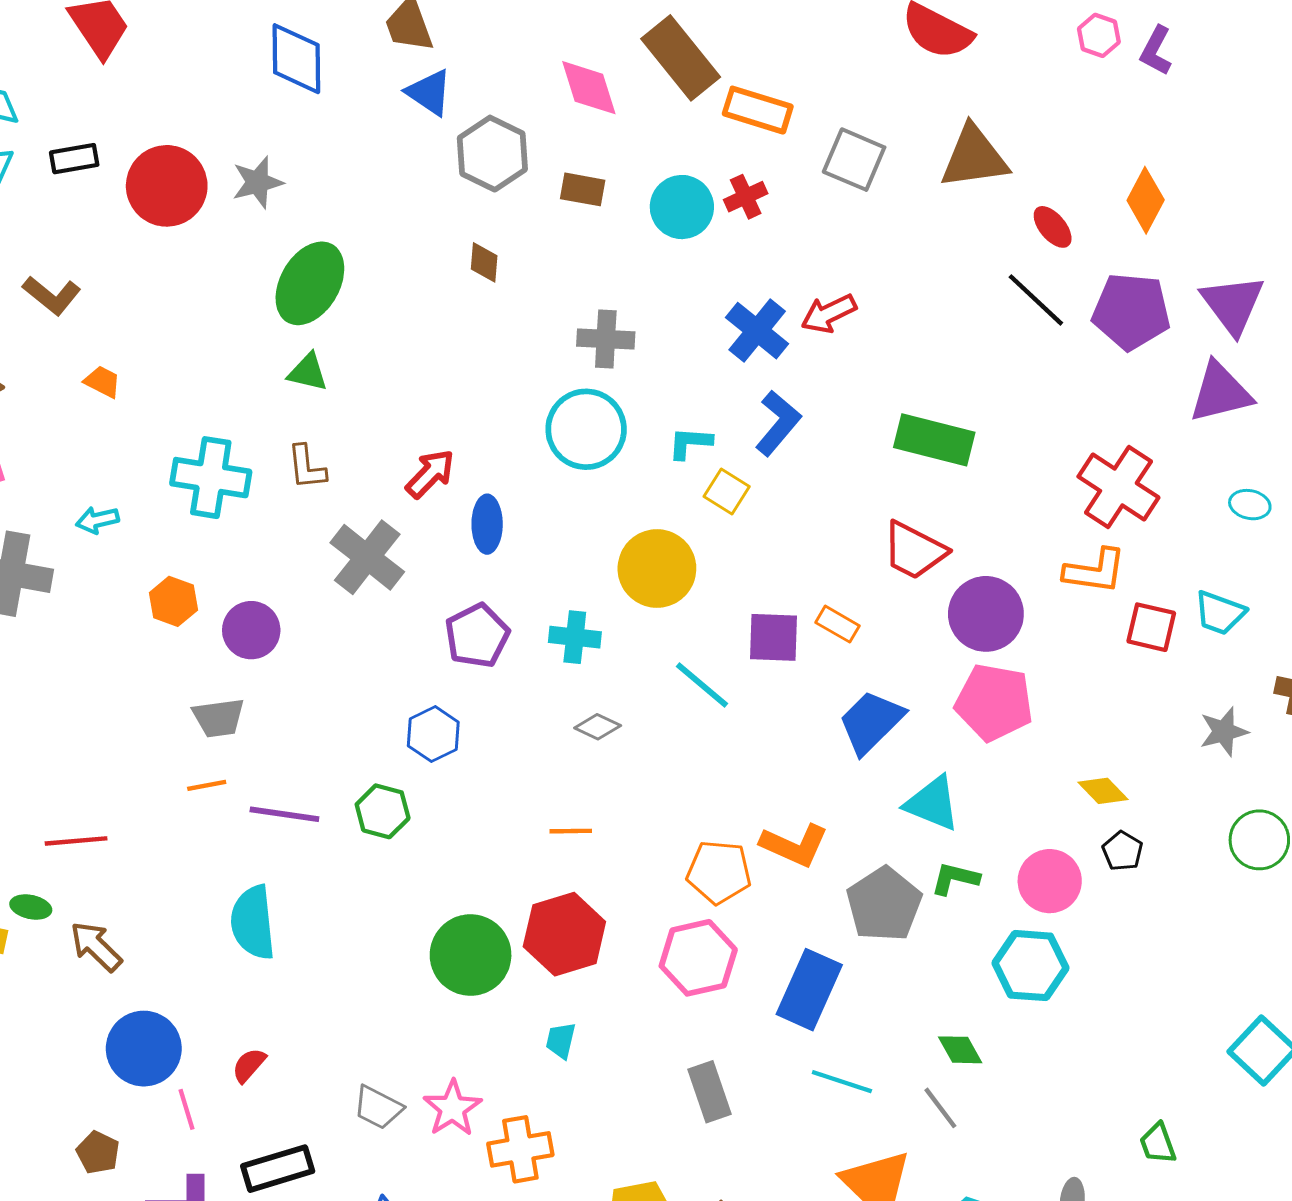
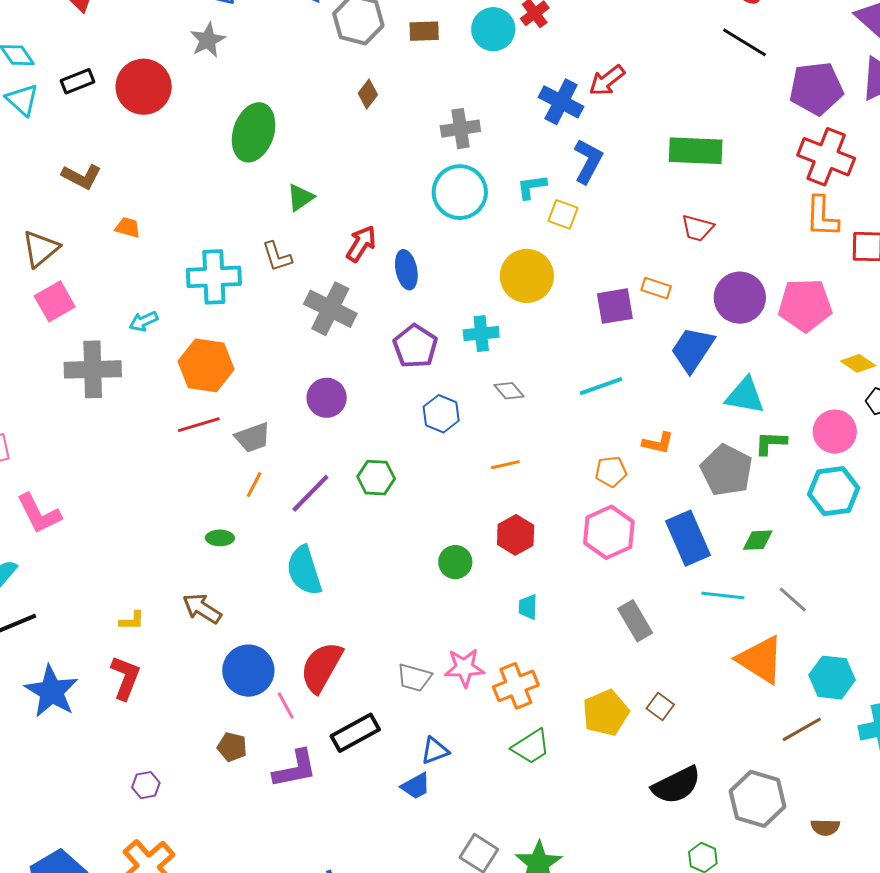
gray star: (258, 182) -> (208, 40), moved
brown diamond: (484, 262) -> (368, 94), turned 44
purple pentagon: (1131, 311) -> (816, 88), moved
green triangle: (308, 372) -> (300, 197), moved, turned -36
red trapezoid: (914, 551) -> (697, 228), size x0.7
orange L-shape: (1095, 571) -> (822, 217), turned 96
orange hexagon: (173, 601) -> (206, 365), size x1.6
purple circle: (986, 614) -> (740, 298), moved
purple circle: (251, 630) -> (327, 398), moved
cyan line: (702, 685) -> (601, 386), moved, turned -48
pink pentagon: (994, 702) -> (805, 305), moved
gray diamond: (598, 727) -> (509, 391), turned 36
blue hexagon: (433, 734) -> (441, 414), moved
orange line: (207, 785) -> (254, 485), turned -40
purple line: (284, 814) -> (310, 493), turned -42
red line: (76, 841) -> (199, 425), moved
orange L-shape: (794, 845) -> (658, 443), size x0.7
orange pentagon: (719, 872) -> (611, 472), size x0.7
green ellipse: (31, 907) -> (220, 538), moved
red hexagon: (564, 934) -> (516, 535), size x0.7
green circle: (471, 955) -> (455, 562), size x0.6
blue rectangle: (809, 990) -> (688, 538), turned -36
green diamond: (960, 1050) -> (758, 540), moved, turned -52
red semicircle: (249, 1065) -> (321, 667), size x2.0
pink star: (452, 1108) -> (464, 668), turned -30

